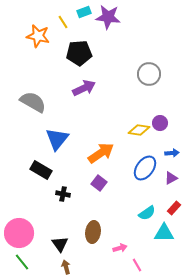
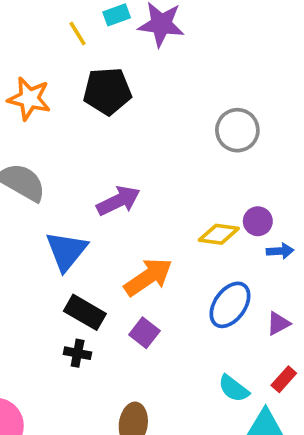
orange star: (38, 36) -> (29, 99), moved
purple arrow: (84, 88) -> (118, 201), moved
blue arrow: (172, 153) -> (280, 251), moved
black rectangle: (41, 170) -> (85, 312), moved
cyan semicircle: (147, 213) -> (234, 389), turned 72

